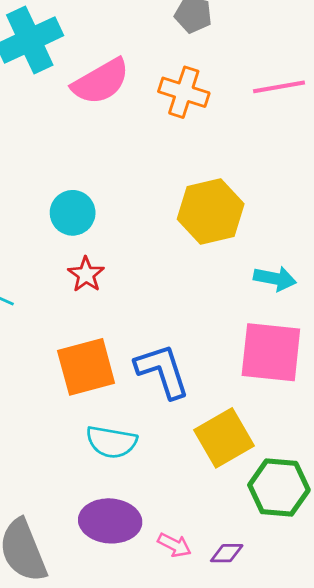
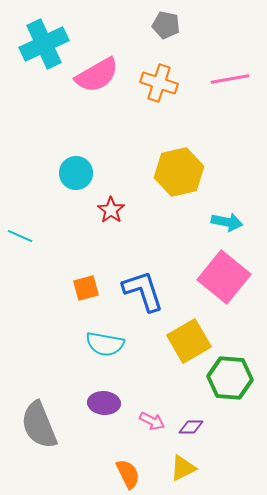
red star: (86, 274) -> (111, 210), moved
pink square: (271, 352) -> (224, 277), turned 33
orange square: (86, 367) -> (86, 288), size x0.6
purple ellipse: (110, 521) -> (104, 403), size x0.7

